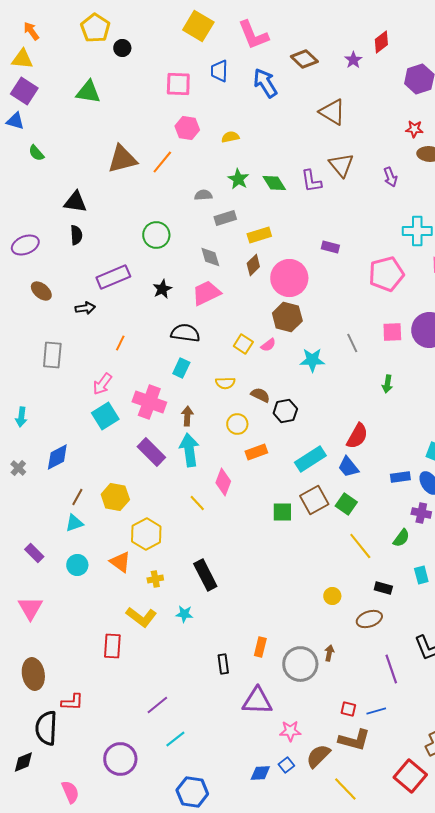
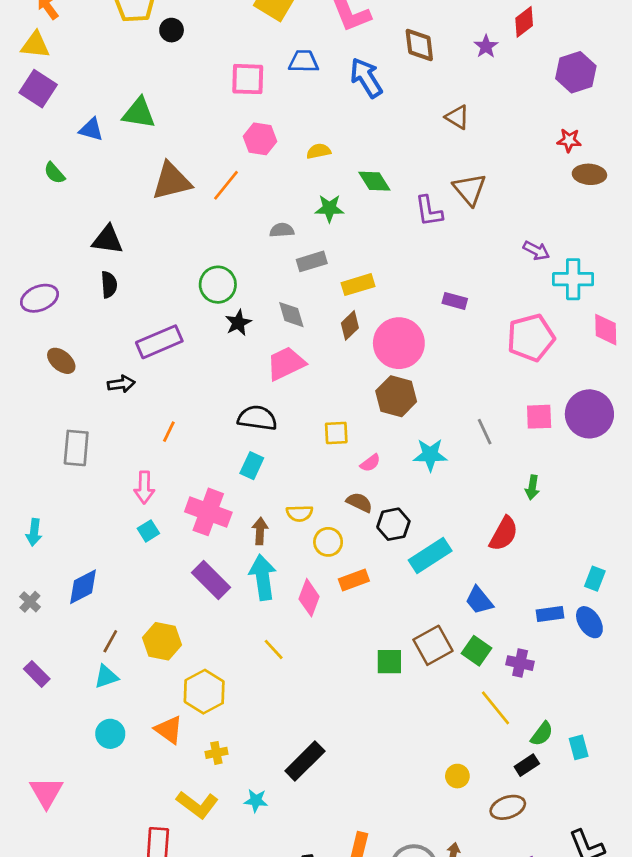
brown diamond: (304, 59) -> (419, 45), turned 40
blue trapezoid: (219, 71) -> (304, 61), turned 90
green triangle: (88, 92) -> (139, 113), moved
brown triangle: (332, 112) -> (457, 117), size x0.7
blue triangle: (15, 121) -> (91, 129), moved
purple arrow: (390, 177) -> (536, 251), moved, turned -42
green star: (238, 179) -> (329, 208), turned -30
green diamond: (274, 183) -> (374, 181), moved
black star: (162, 289) -> (238, 323), moved
yellow square: (243, 344) -> (336, 433), turned -36
pink semicircle: (268, 345) -> (370, 463), moved
yellow semicircle: (225, 383) -> (299, 513), moved
pink arrow: (102, 384) -> (144, 487), turned -35
cyan square: (105, 416) -> (148, 531), size x0.6
red semicircle: (357, 436) -> (504, 534), moved
cyan rectangle: (310, 459) -> (430, 555), moved
pink diamond: (223, 482) -> (309, 598), moved
purple cross: (421, 513) -> (520, 663), moved
green semicircle: (401, 538) -> (542, 734), moved
purple rectangle: (34, 553) -> (37, 674), moved
black rectangle: (205, 575) -> (305, 761), moved, turned 72
black rectangle: (383, 588) -> (527, 765), turned -48

